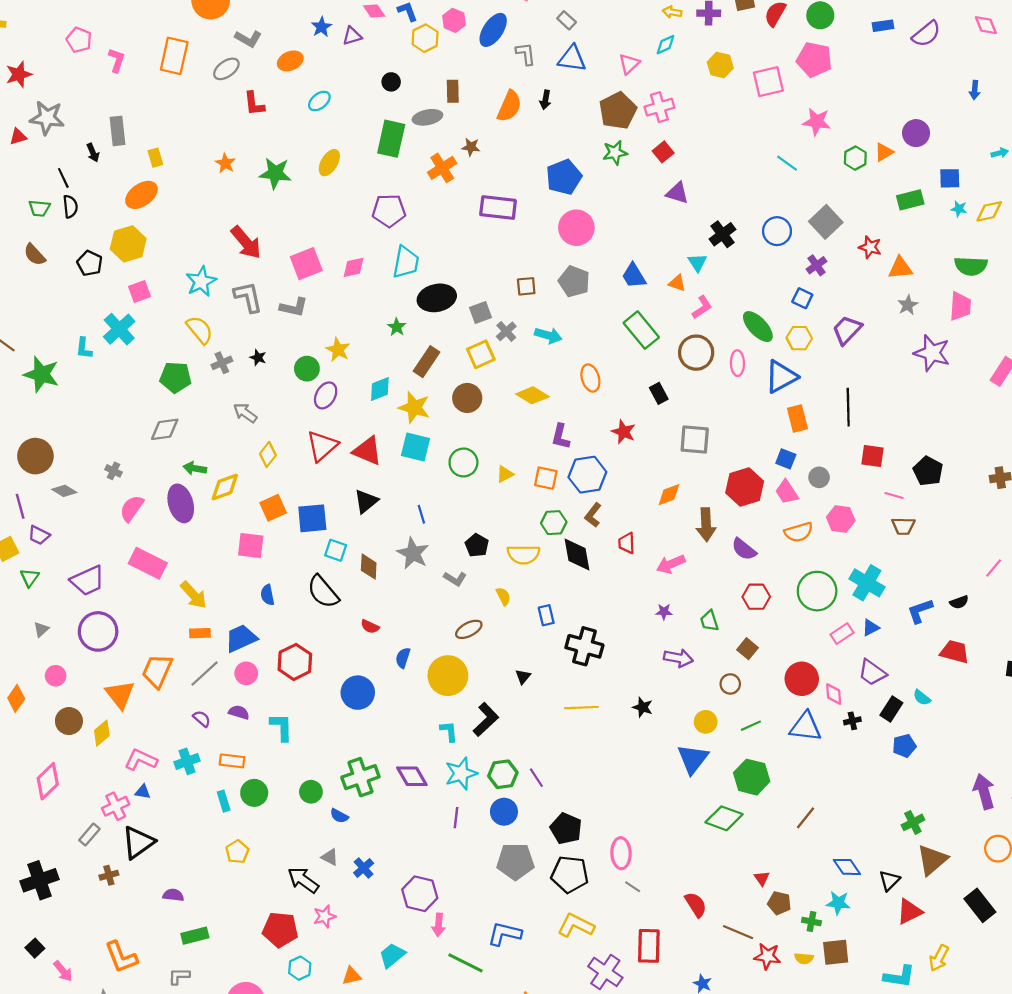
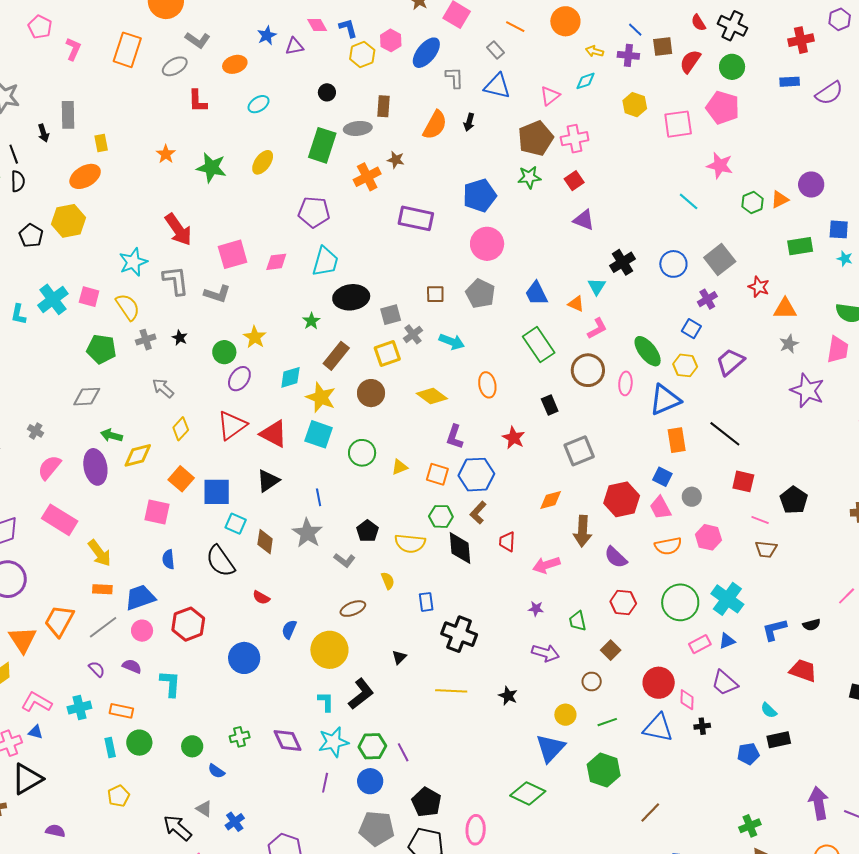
pink square: (140, 291) -> (89, 297), moved, turned 30
black line: (848, 407) -> (725, 434), turned -56
gray square: (695, 440) -> (579, 451), turned -32
orange square: (273, 508) -> (181, 479), turned -30
black rectangle: (891, 709) -> (779, 740), moved, turned 40
green cross: (360, 777) -> (240, 737), size x0.6
green diamond: (724, 818) -> (528, 793), moved

